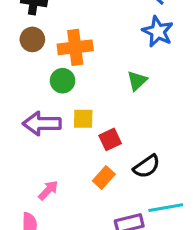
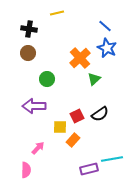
orange cross: (75, 47) -> (80, 58), moved, turned -35
yellow square: (83, 119) -> (60, 127), moved
black semicircle: (147, 166) -> (100, 114), moved

